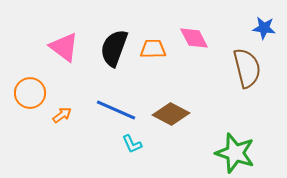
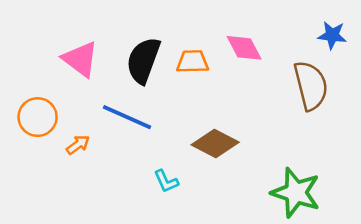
blue line: (116, 110) -> (127, 117), moved

